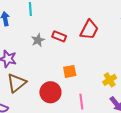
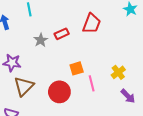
red rectangle: (59, 36) -> (62, 34), turned -40
pink line: (81, 102) -> (92, 83), moved

